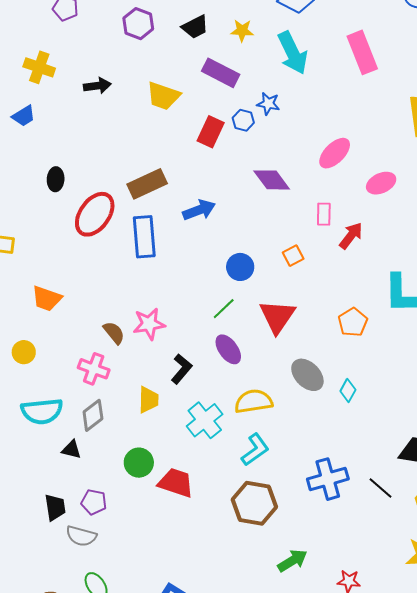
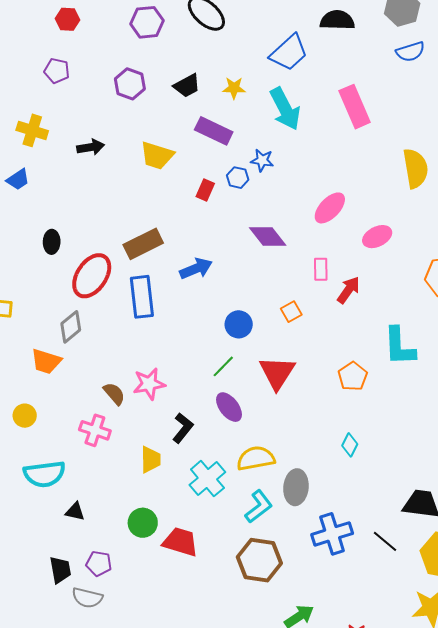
red rectangle: (211, 132) -> (205, 190), size x0.7
gray ellipse: (307, 375) -> (296, 487), moved, turned 52
gray diamond: (93, 415) -> (71, 327), moved

